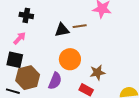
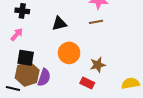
brown line: (80, 26) -> (96, 22), moved
black square: (15, 60) -> (26, 58), moved
purple semicircle: (55, 81) -> (44, 77), moved

